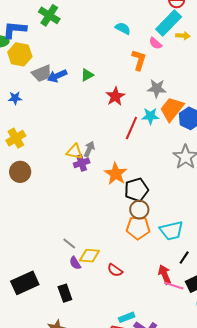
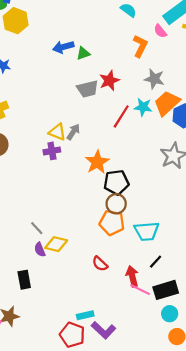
gray trapezoid: (42, 73) -> (88, 89), moved
blue arrow: (57, 76) -> (63, 47), moved
purple cross: (82, 163) -> (52, 151), moved
red semicircle: (115, 270) -> (100, 264), moved

